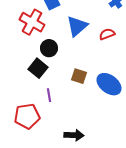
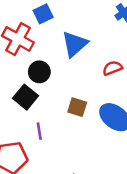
red semicircle: (107, 34) -> (112, 68), moved

